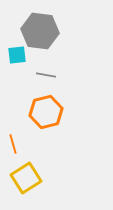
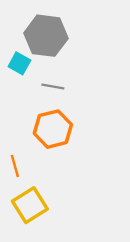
cyan square: (17, 55) -> (19, 63), turned 36

